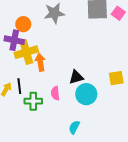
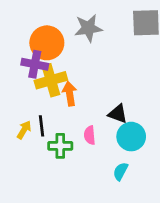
orange circle: (23, 24) -> (47, 43), size x1.6
black triangle: (76, 77) -> (118, 114), turned 35
cyan semicircle: (74, 127) -> (120, 171), moved

